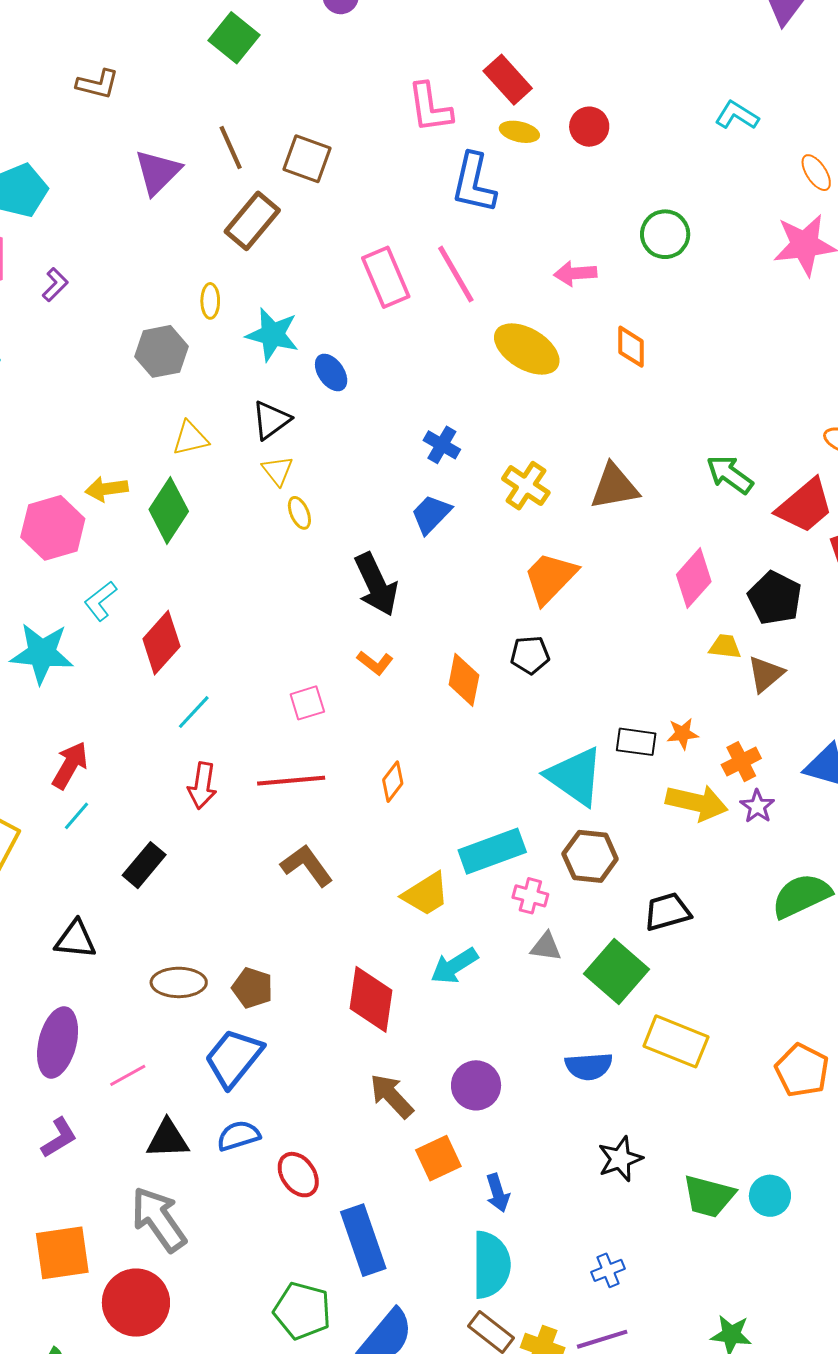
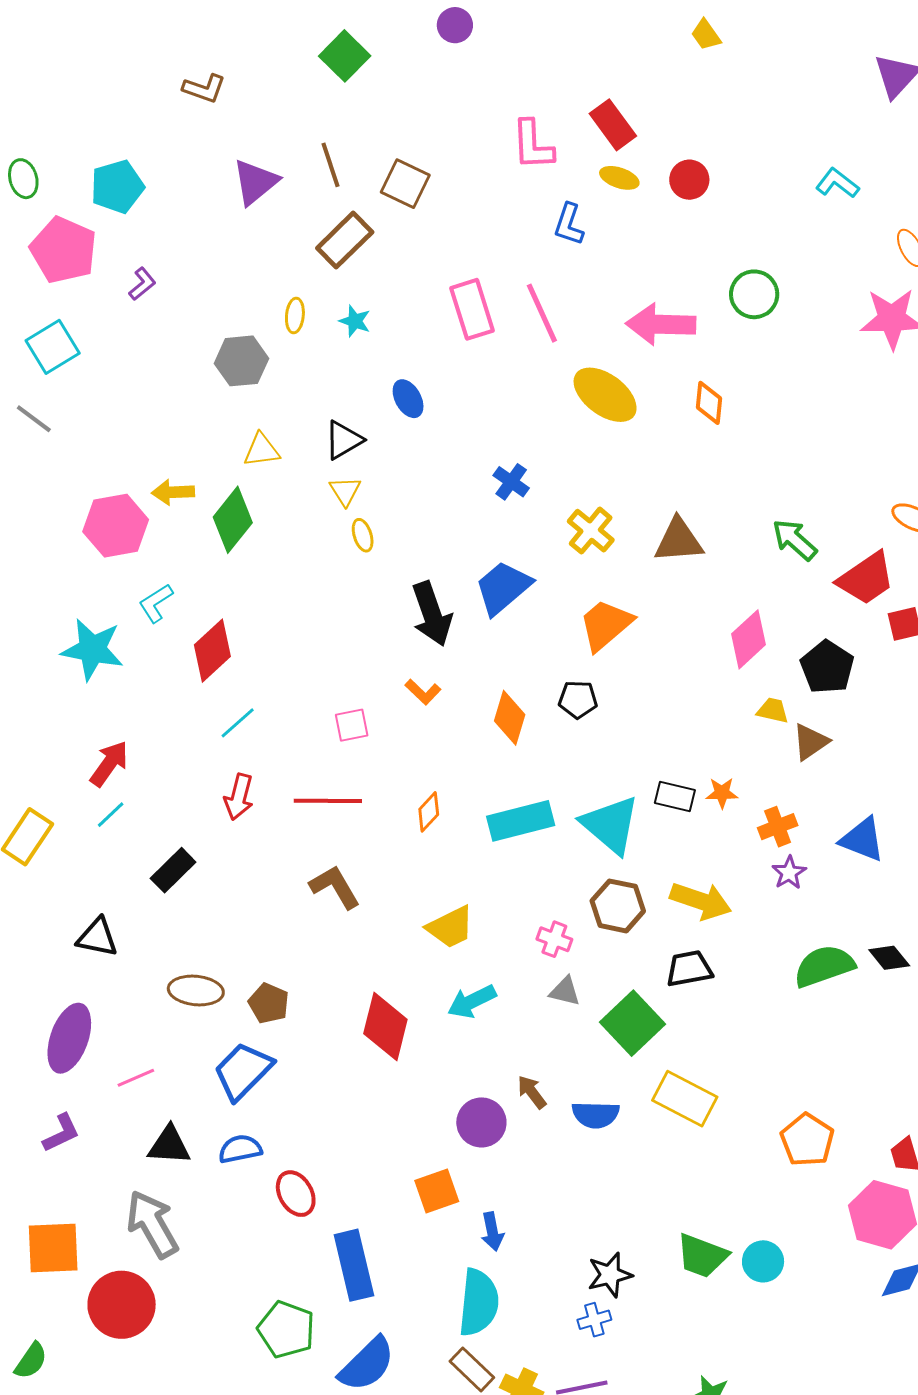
blue L-shape: (474, 183) -> (569, 224), size x0.7
pink arrow: (575, 273) -> (661, 324), size x1.6
cyan star: (272, 335) -> (355, 321), moved, size x0.6
blue trapezoid: (431, 514) -> (503, 588), moved, size x1.4
yellow arrow: (697, 803) -> (701, 901), moved
cyan rectangle: (492, 851) -> (521, 821), moved
brown arrow: (392, 1096) -> (532, 1092), moved, size x0.7
black star: (620, 1159) -> (610, 1275), moved

